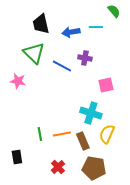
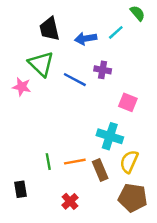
cyan line: (96, 27) -> (116, 32), turned -40
pink star: (18, 81) -> (22, 87), moved
pink square: (106, 85) -> (128, 102), turned 35
brown pentagon: (94, 168) -> (133, 198), moved

